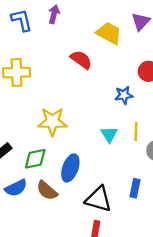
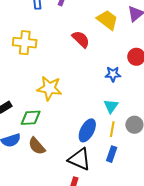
yellow line: (136, 132) -> (112, 129), moved
cyan triangle: (109, 134) -> (111, 106), moved
blue ellipse: (70, 168) -> (87, 130), moved

